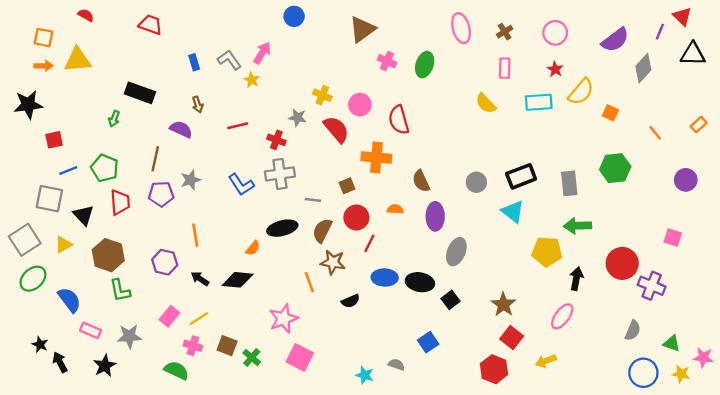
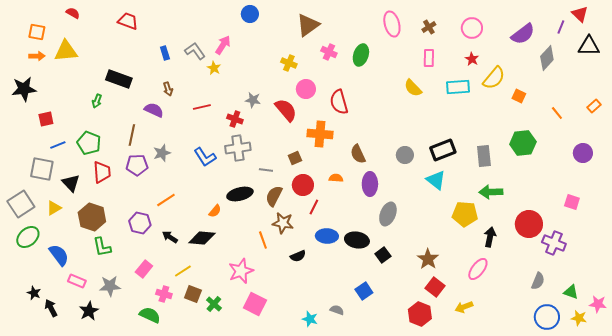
yellow cross: (322, 95) -> (289, 63), moved
orange line: (195, 235) -> (166, 200), turned 66
yellow line: (199, 319) -> (183, 271), moved

